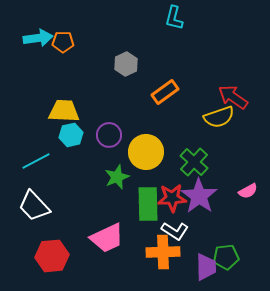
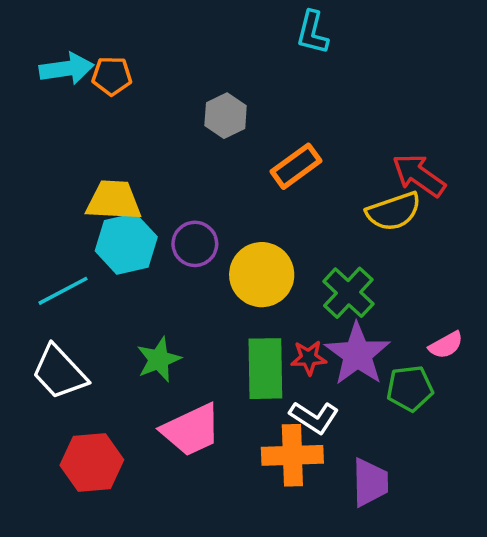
cyan hexagon: (71, 135) -> (126, 244), size x1.4
green star: (117, 177) -> (159, 360), moved
red star: (172, 198) -> (309, 358), size x0.7
green pentagon: (226, 257) -> (410, 388), moved

